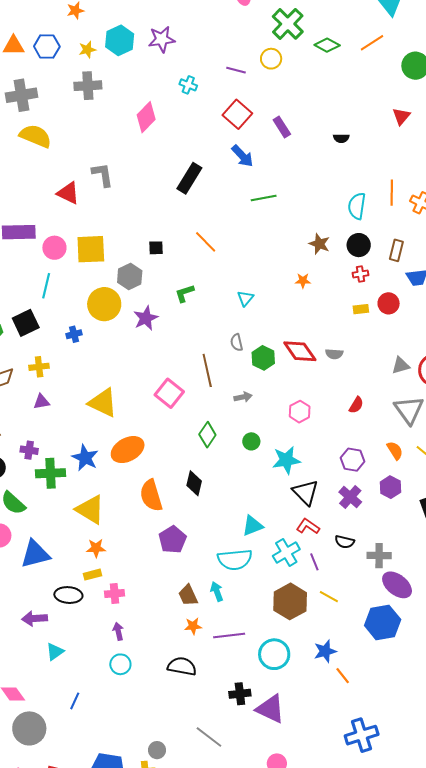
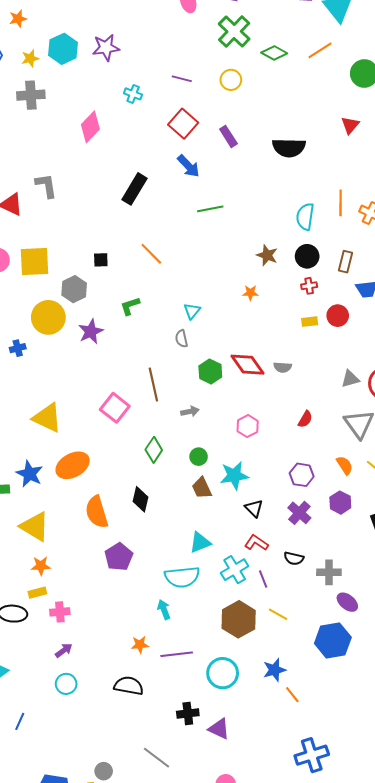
yellow circle: (271, 59) -> (231, 80), moved
black semicircle: (341, 138) -> (289, 148), size x2.0
gray semicircle: (237, 342) -> (181, 339), moved
black triangle: (306, 492) -> (254, 508), size x0.7
purple ellipse: (397, 585) -> (347, 602), size x0.7
brown trapezoid: (188, 595) -> (202, 488), moved
purple arrow: (118, 631) -> (64, 650), turned 66
purple triangle: (271, 709) -> (219, 729), size x0.7

